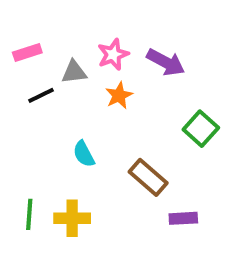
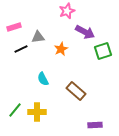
pink star: (113, 54) -> (67, 11), moved
green square: (201, 129) -> (103, 51), moved, turned 30
green line: (29, 214) -> (15, 110), turned 35
purple rectangle: (183, 218) -> (95, 125), moved

